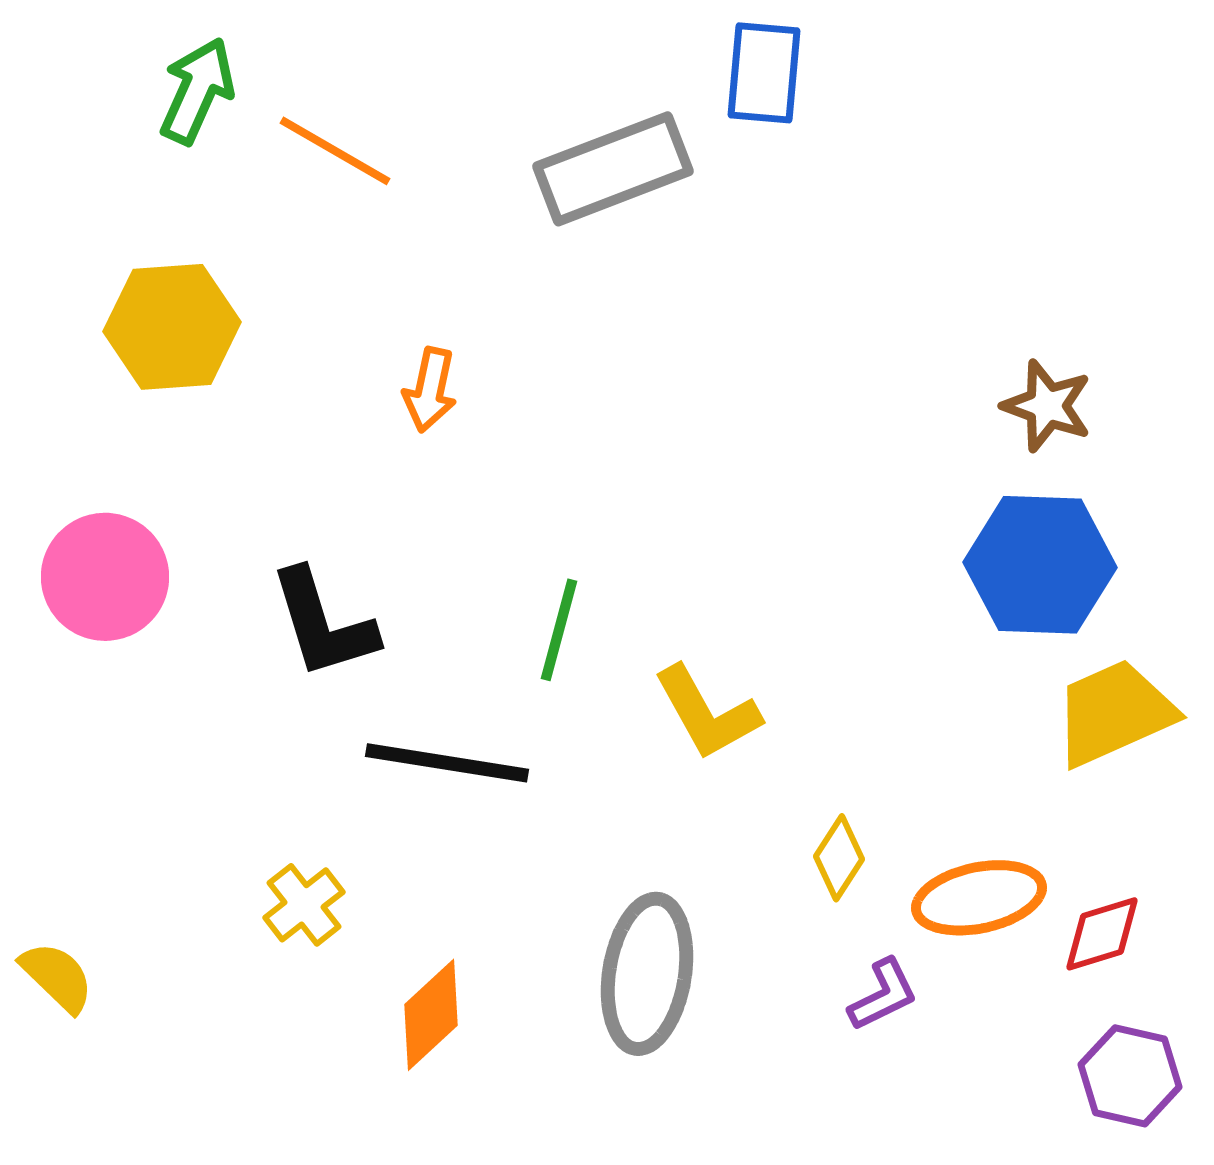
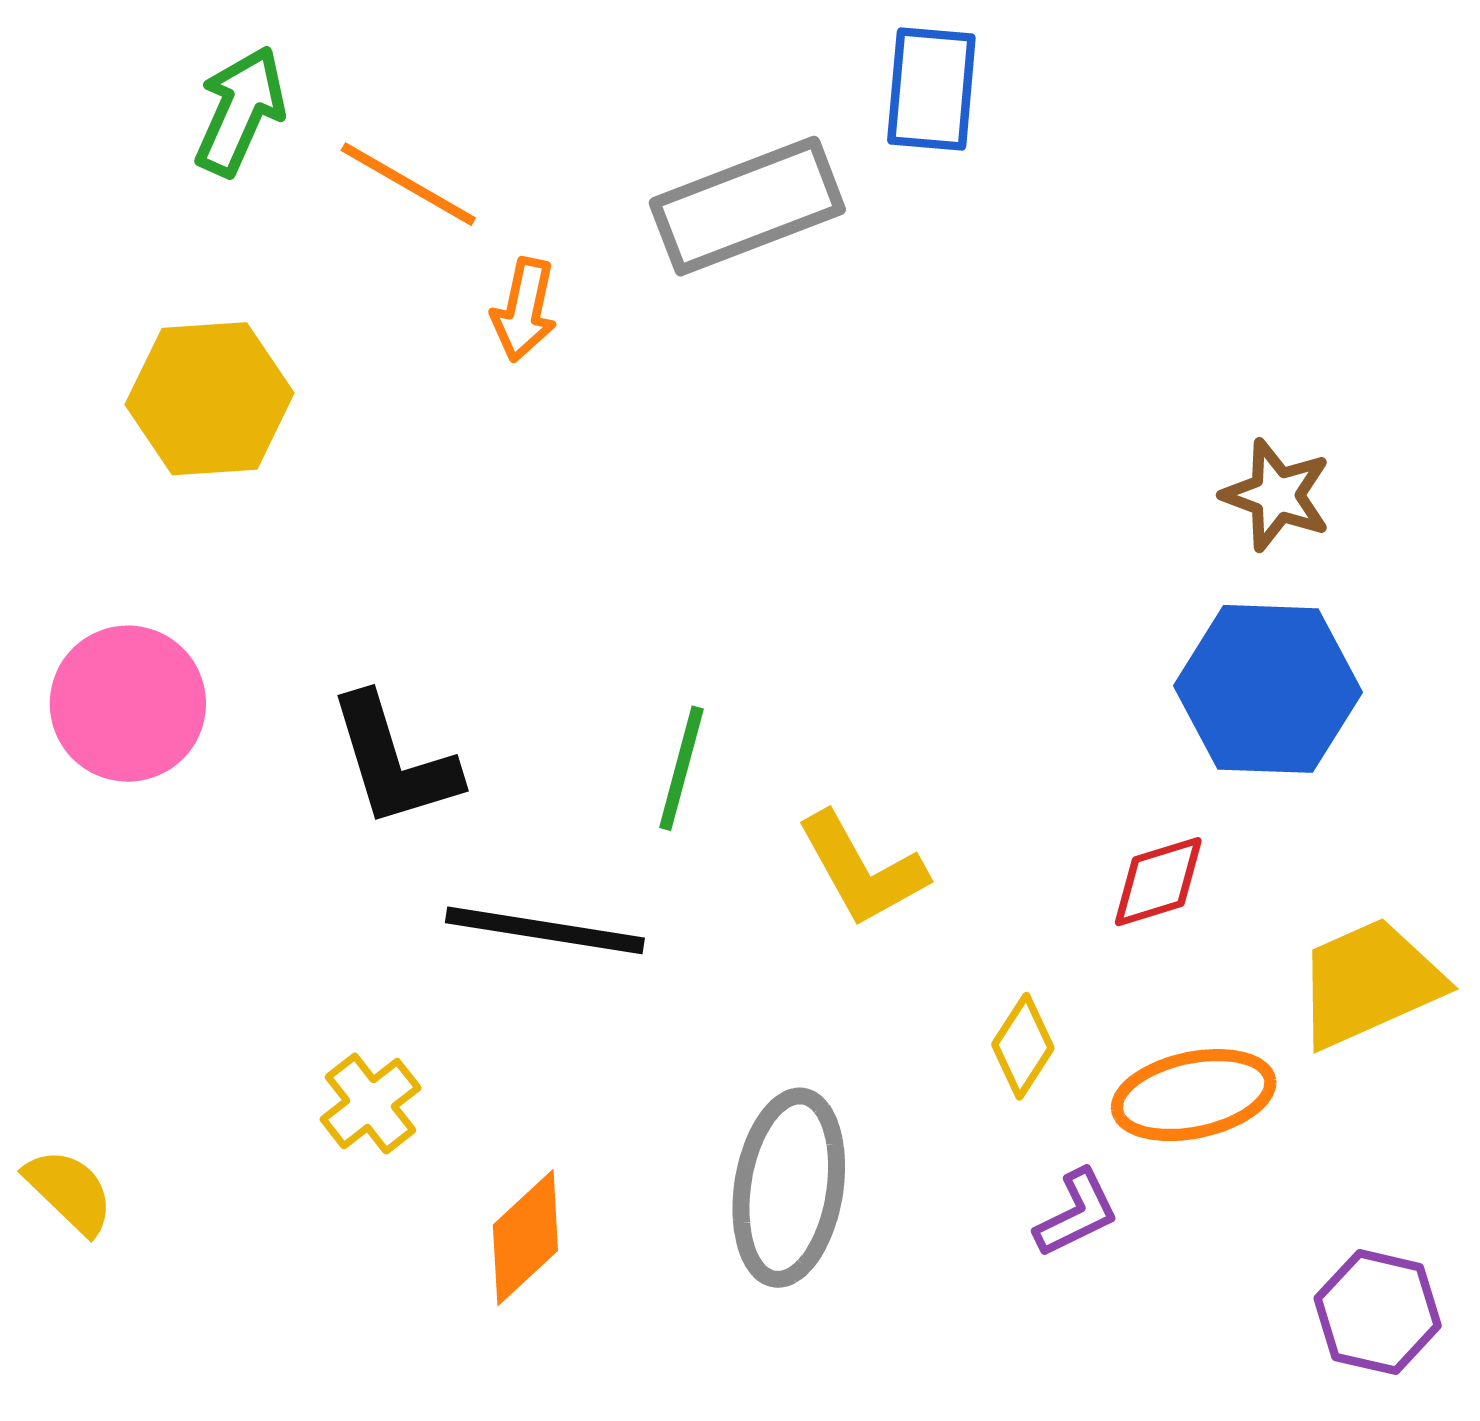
orange arrow: (430, 390) -> (524, 310), moved
yellow trapezoid: (1114, 713) -> (1369, 983), moved
red diamond: (1102, 934) -> (1158, 882), moved

